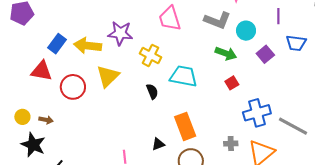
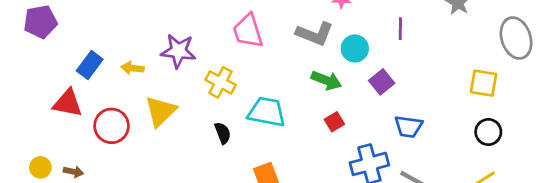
blue trapezoid: (296, 43) -> (408, 127), moved
yellow arrow: (88, 46) -> (132, 68), size x0.6

